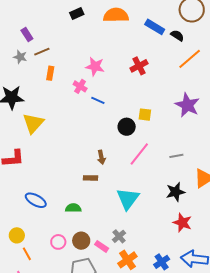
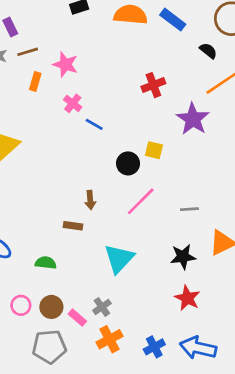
blue rectangle: (155, 27) -> (173, 20), moved
pink star: (95, 66) -> (65, 64), moved
purple star: (187, 105) -> (193, 119), moved

